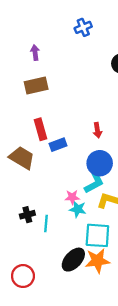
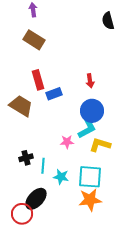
brown rectangle: (36, 85) -> (34, 40), turned 45
cyan star: (78, 209) -> (61, 177), moved
black ellipse: (73, 260) -> (36, 199), moved

